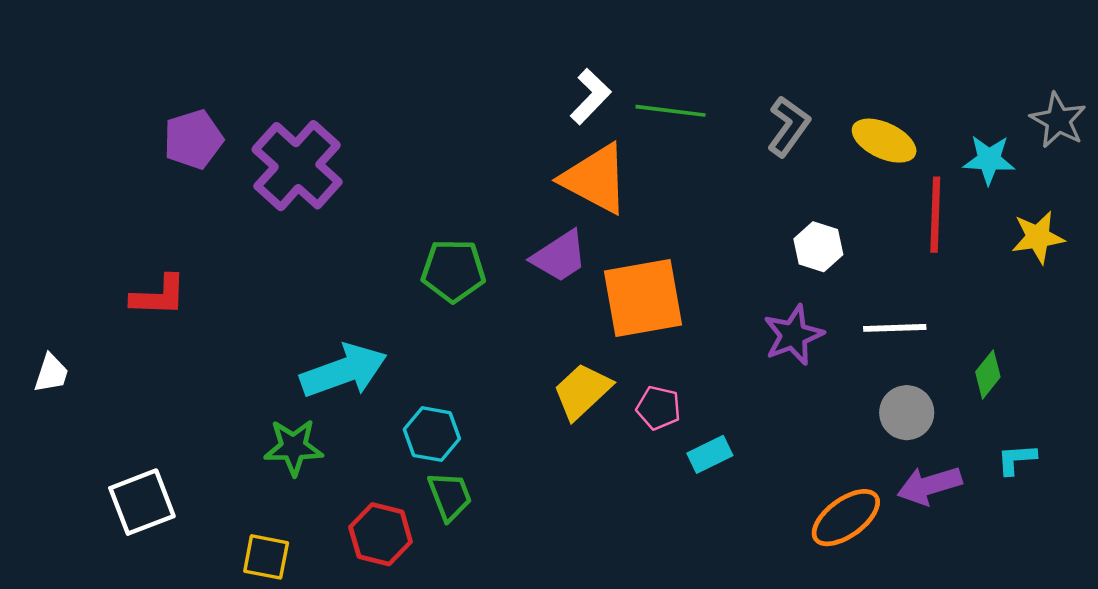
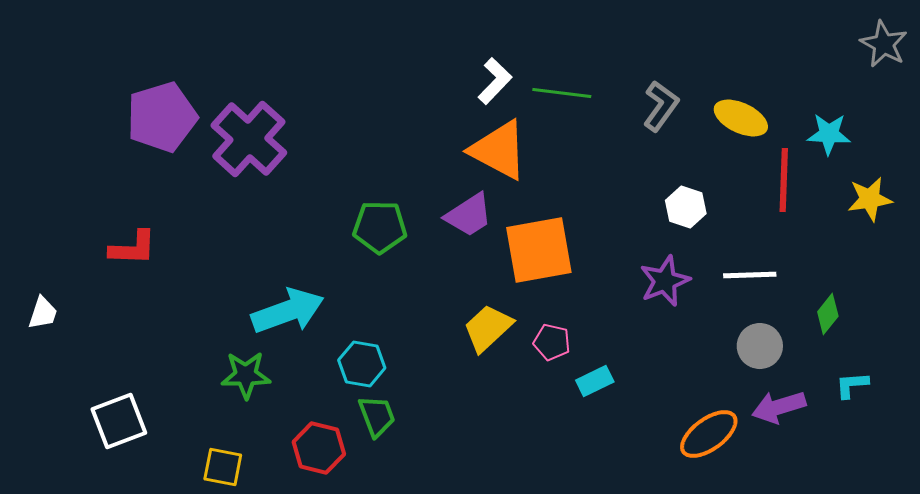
gray star: (1058, 120) -> (884, 44), moved
purple pentagon: (193, 139) -> (162, 117), size x1.4

